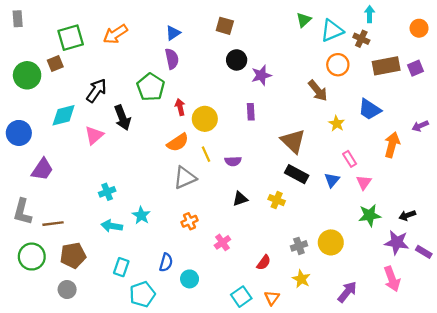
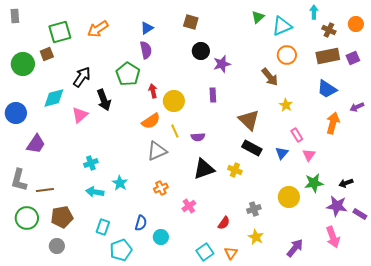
brown cross: (361, 39) -> (329, 30), moved
blue trapezoid: (370, 109) -> (327, 89), moved
black triangle: (240, 199) -> (204, 169), size x1.6
yellow circle: (331, 242) -> (289, 197), moved

